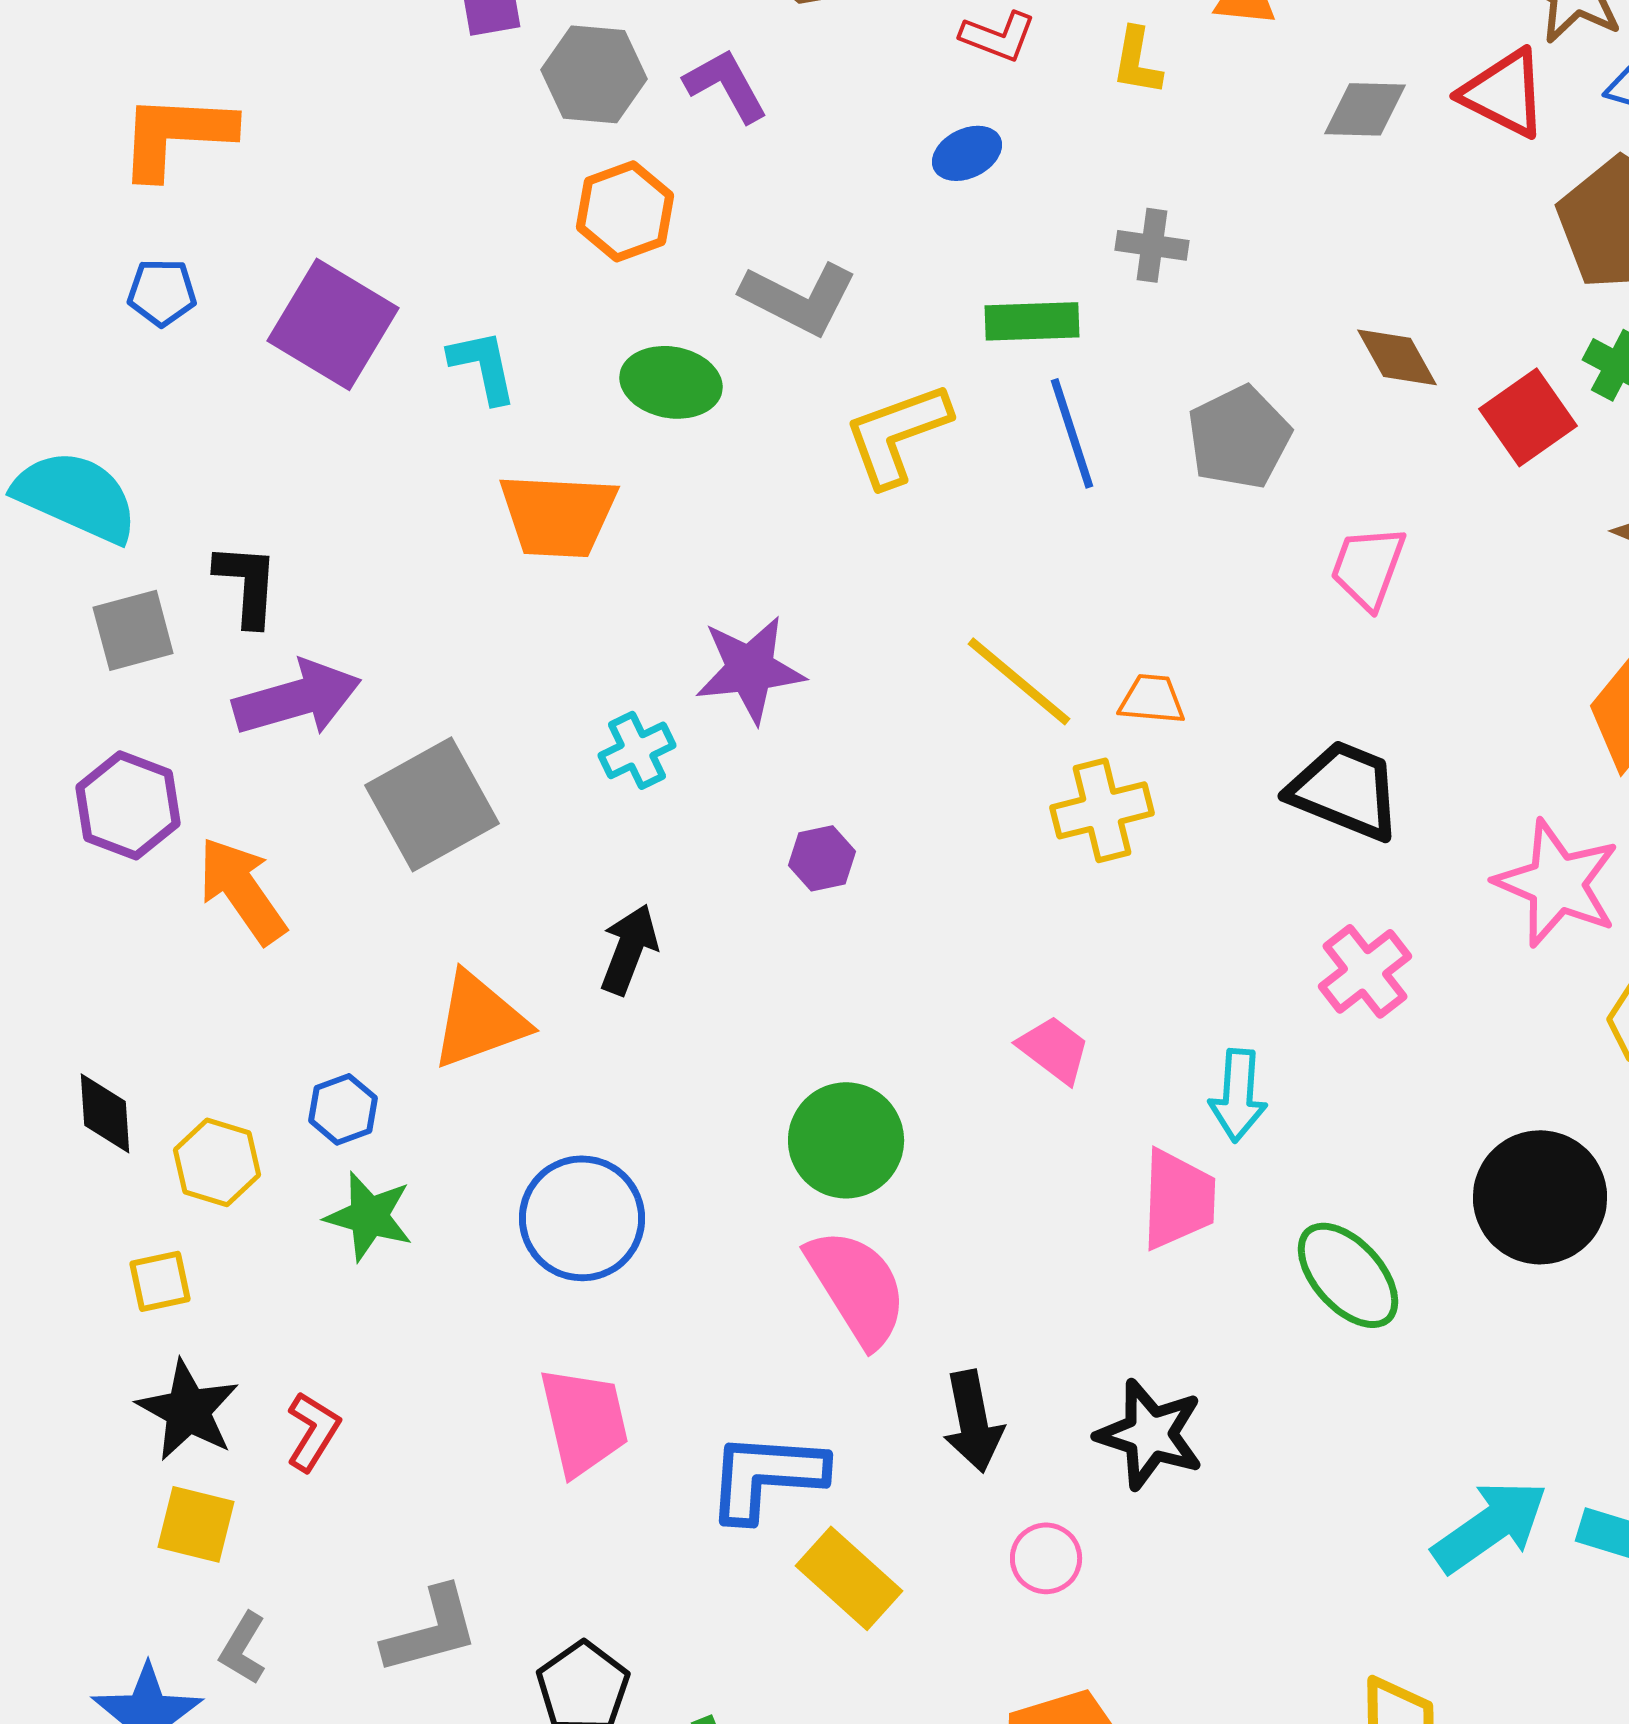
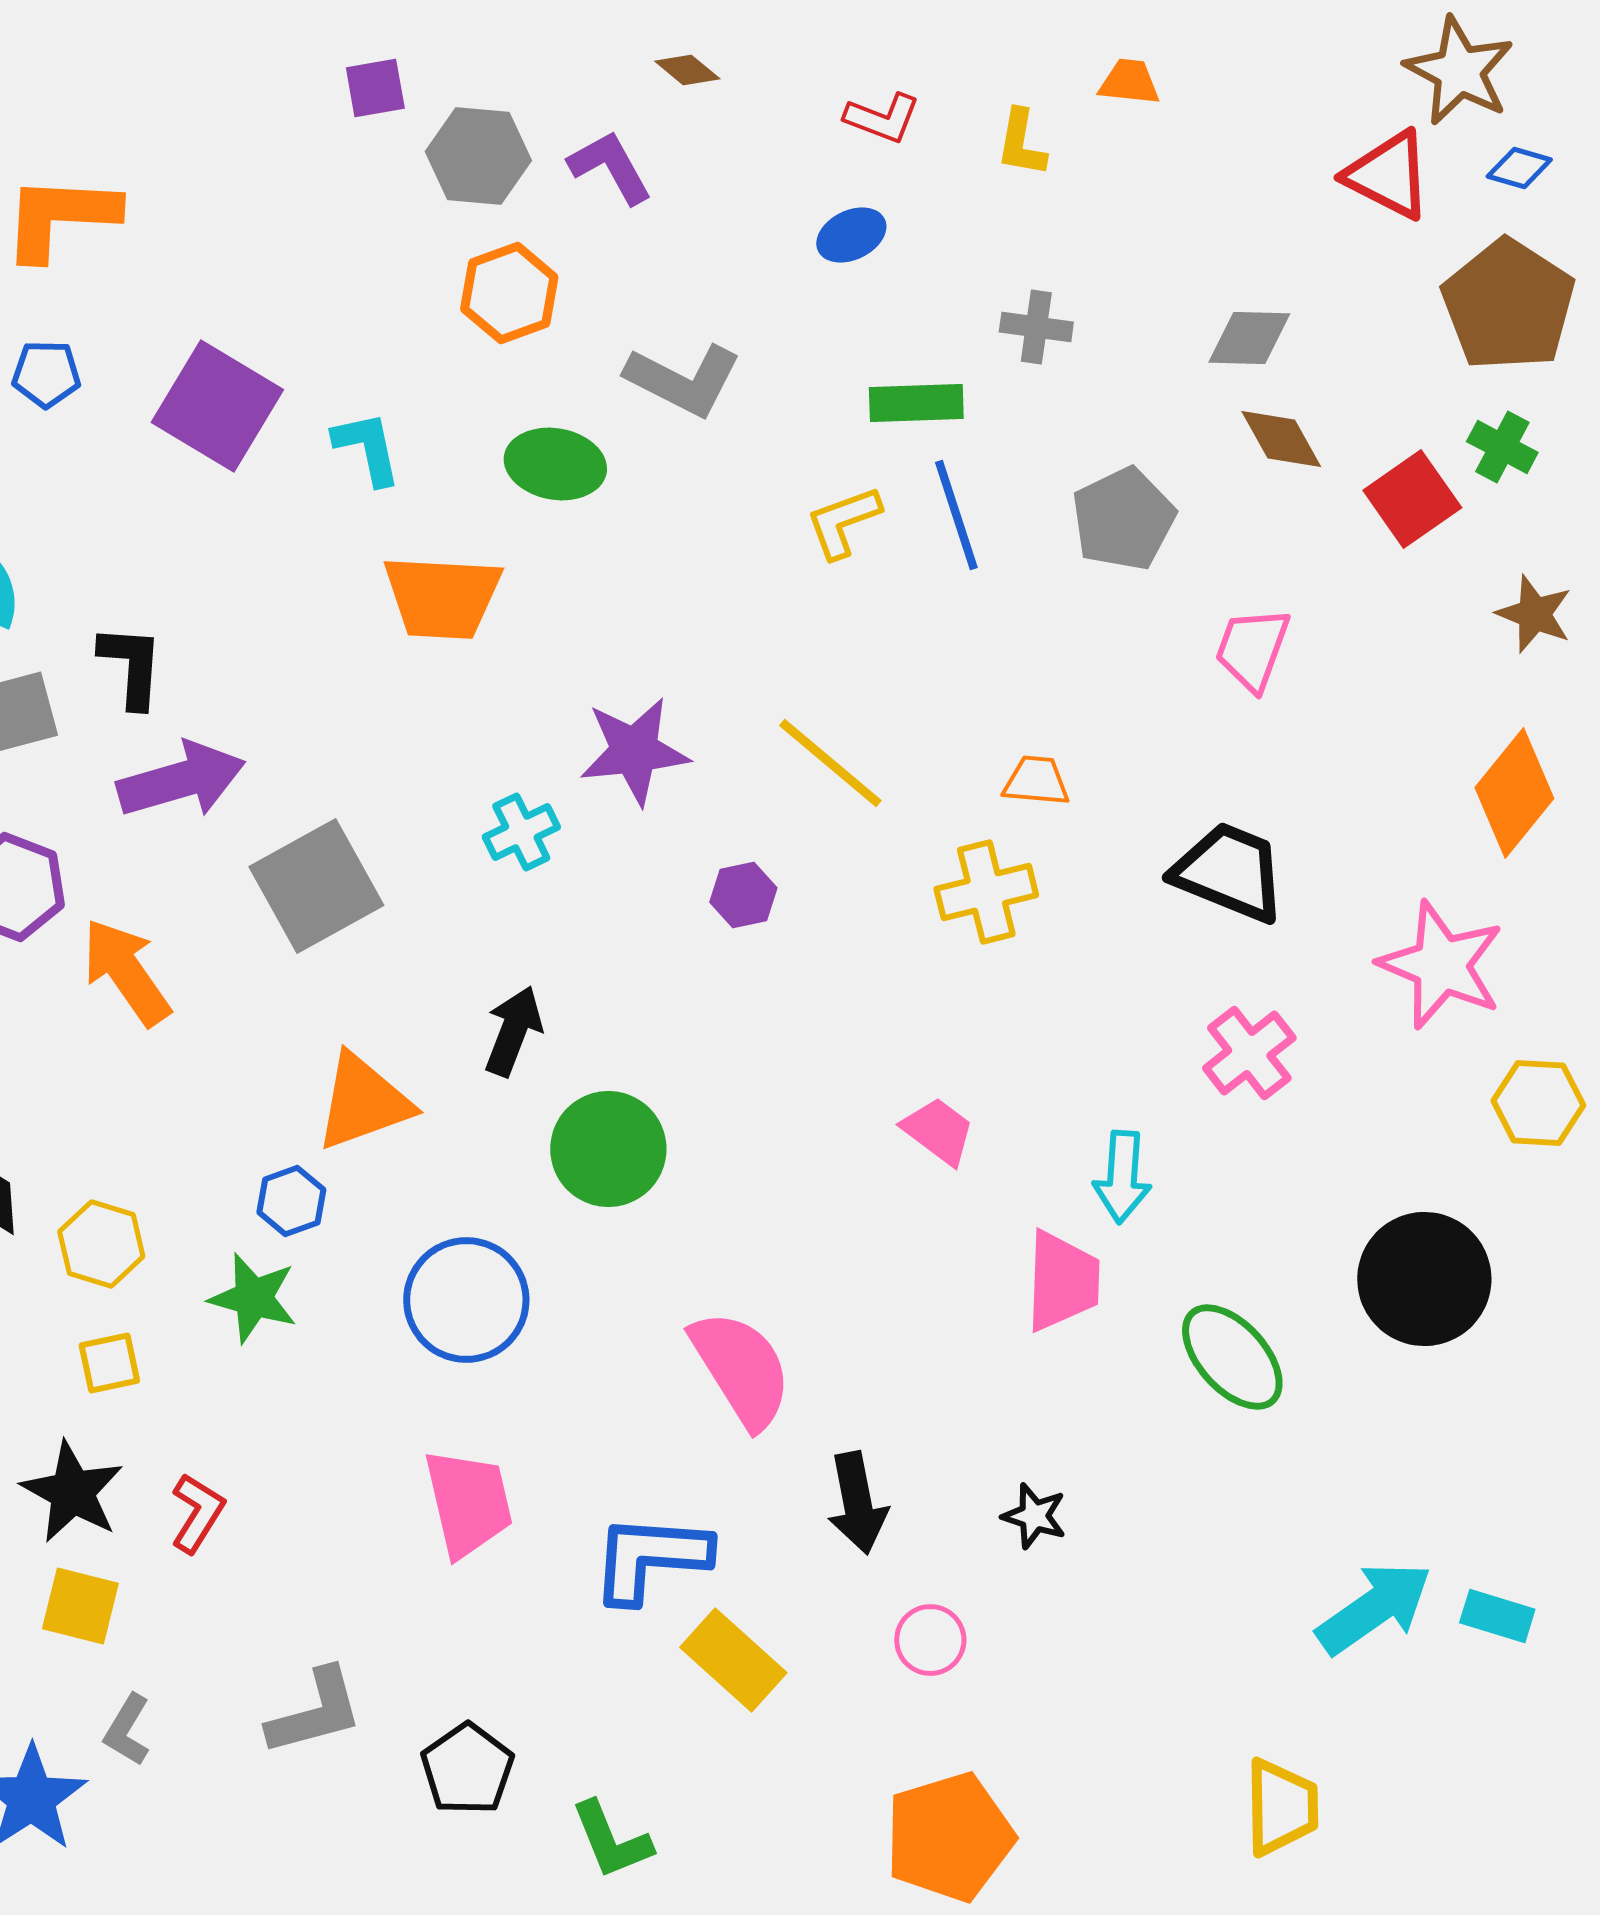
gray diamond: (1365, 109) -> (1249, 338), moved
yellow L-shape: (897, 434) -> (843, 522), moved, size x0.7
yellow line: (1019, 681) -> (830, 763), moved
purple hexagon: (822, 858) -> (743, 895), moved
blue hexagon: (343, 1109) -> (291, 1201), moved
green circle: (846, 1140) -> (608, 1149), moved
yellow square: (160, 1281) -> (109, 1363), moved
black star: (1150, 1434) -> (1034, 1516), size x0.6

